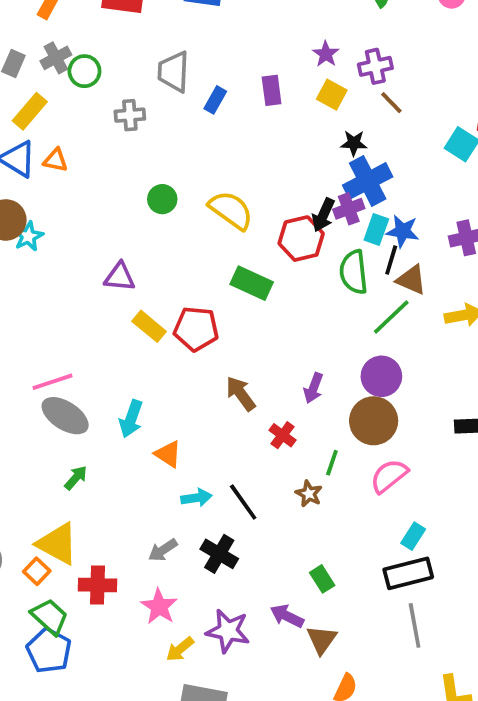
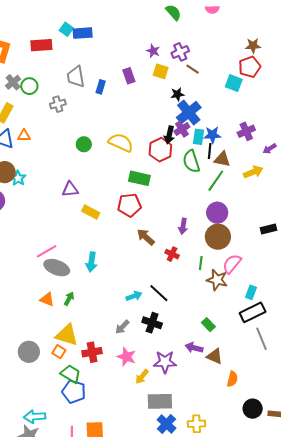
red pentagon: (196, 329) -> (129, 205), moved
orange triangle: (168, 454) -> (47, 299), moved
brown star: (309, 494) -> (217, 280), moved, size x1.5
brown triangle: (322, 640) -> (215, 356), turned -30

